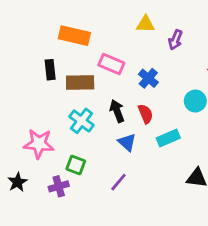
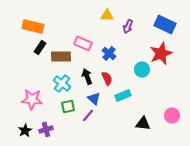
orange rectangle: (74, 36) -> (33, 26), moved
black rectangle: (50, 70) -> (40, 47), turned 40
green square: (76, 165) -> (68, 106), moved, turned -32
black star: (17, 182) -> (25, 130), moved
purple line: (118, 182) -> (88, 115), moved

